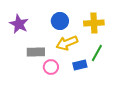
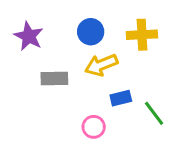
green line: (97, 53) -> (154, 113), moved, turned -66
pink circle: (51, 67) -> (94, 127), moved

